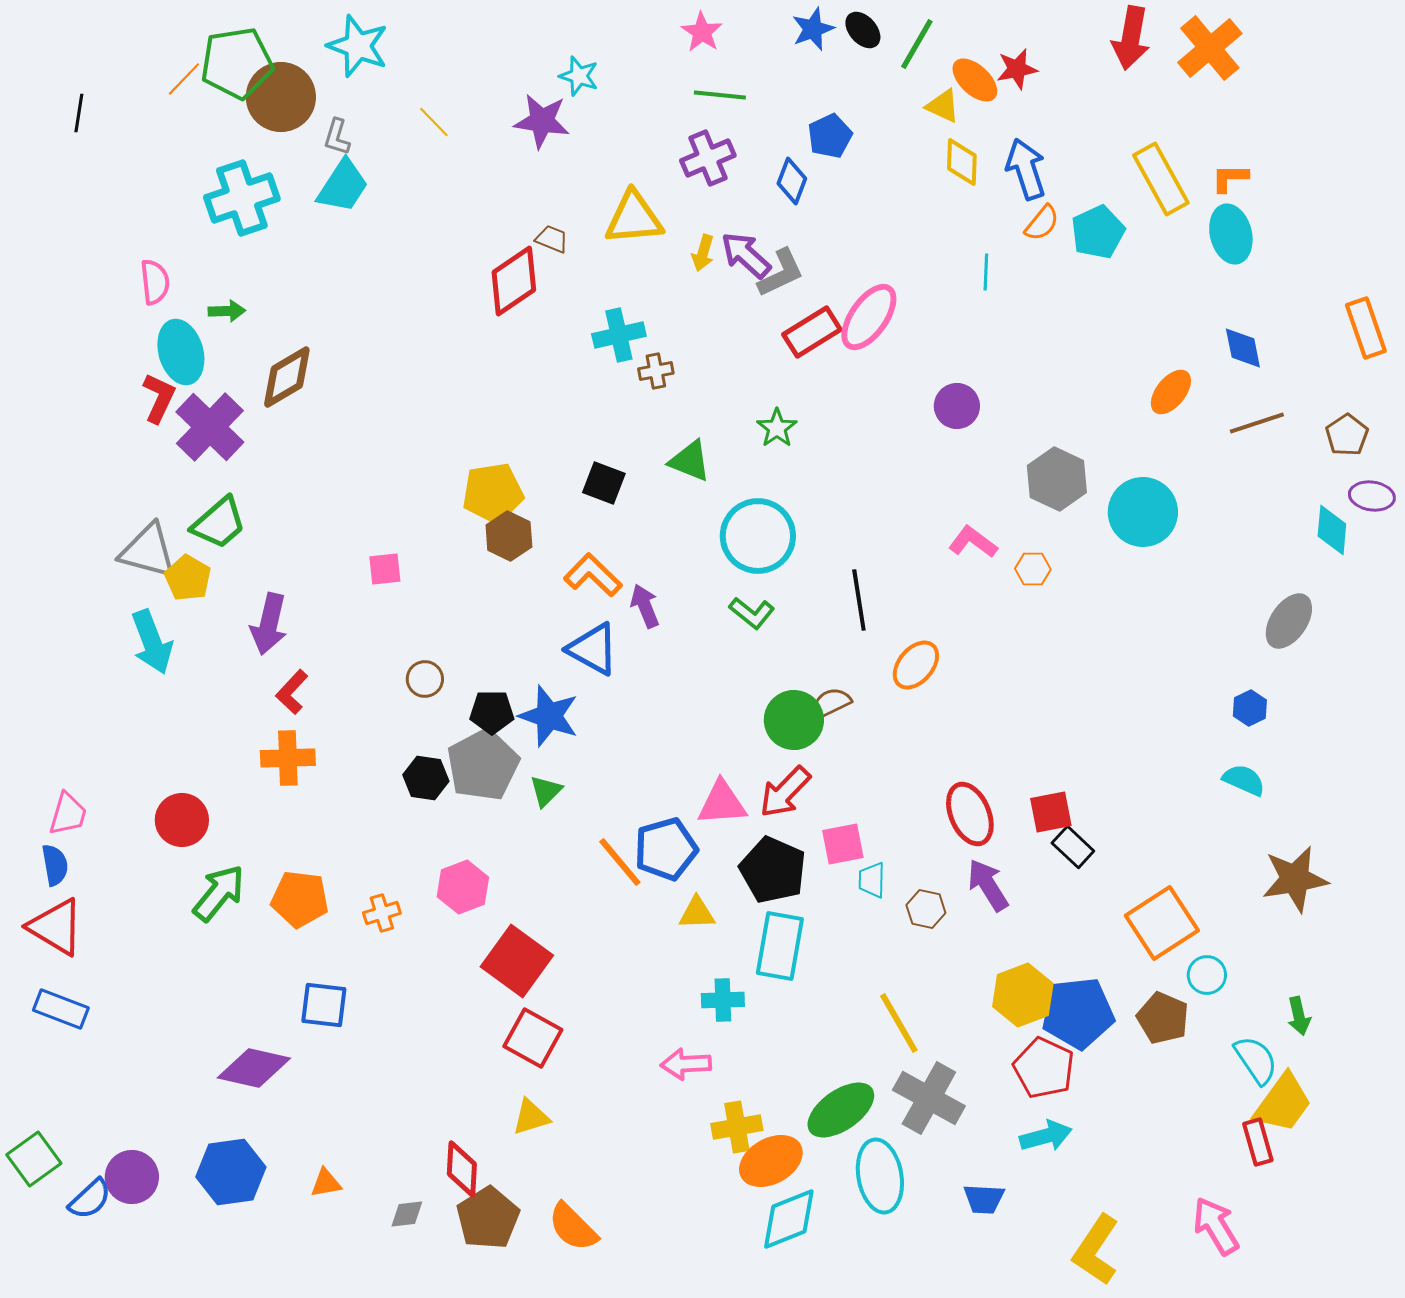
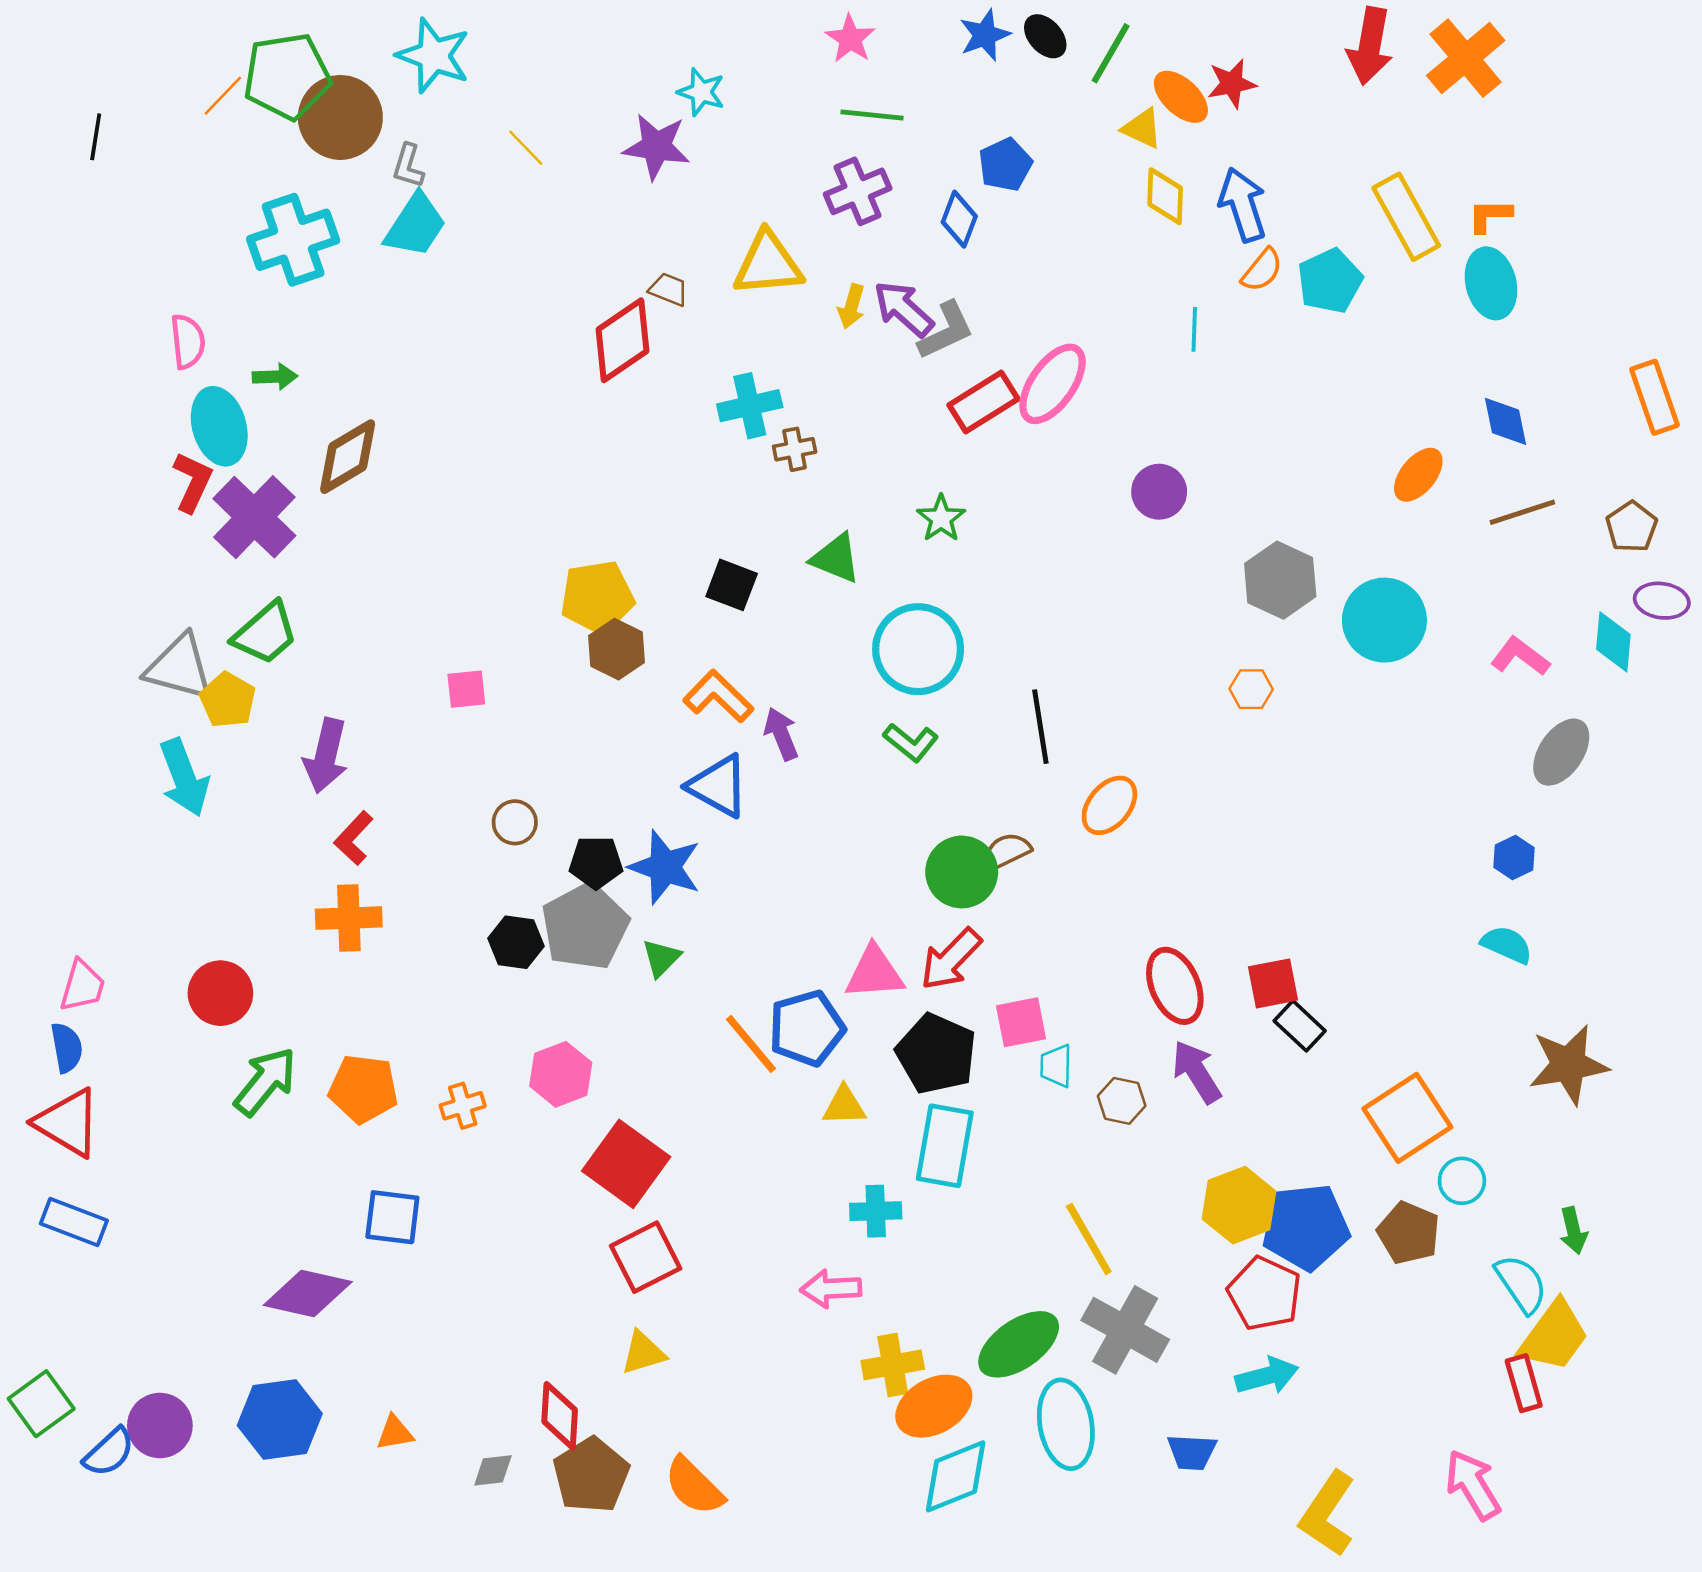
pink L-shape: (973, 542) -> (1520, 656), moved
red square: (533, 1038) -> (646, 1257), turned 34

